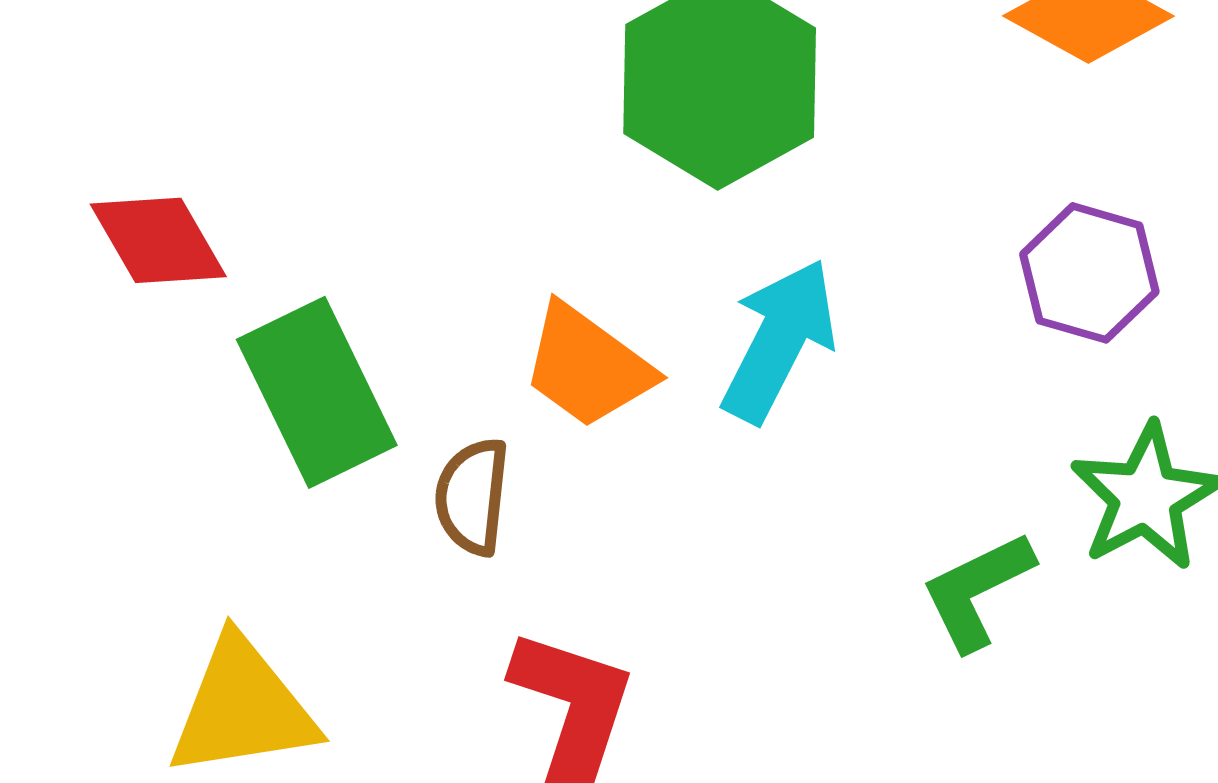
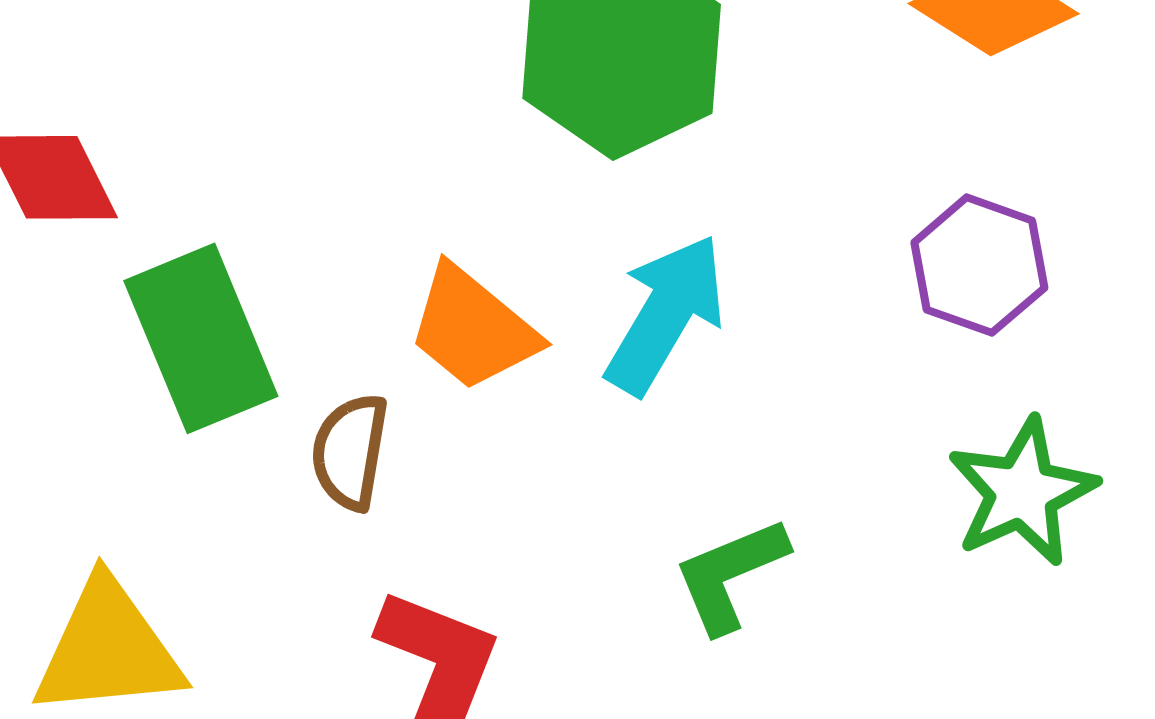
green L-shape: (977, 591) -> (730, 575), moved

